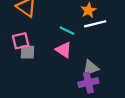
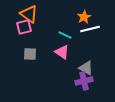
pink square: (21, 41) -> (24, 27), moved
gray triangle: (91, 68) -> (86, 68), turned 49

